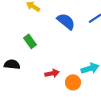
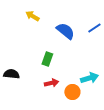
green rectangle: (30, 41) -> (47, 59), moved, turned 56

